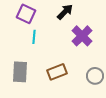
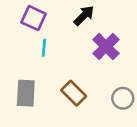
brown rectangle: (57, 72) -> (74, 93), turned 66

